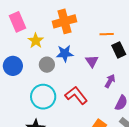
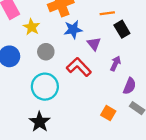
blue star: (65, 53) -> (73, 30), moved
red L-shape: (76, 95) -> (79, 67), moved

